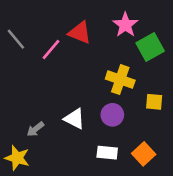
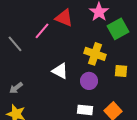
gray line: (16, 39) -> (15, 44), moved
white triangle: (75, 119) -> (60, 71), moved
gray arrow: (35, 129) -> (16, 88), moved

